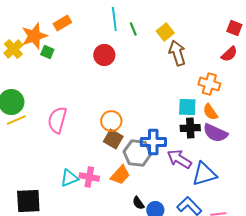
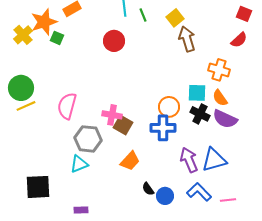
orange circle: (111, 121) -> (169, 107), moved
black cross: (190, 128) -> (200, 114), turned 30
gray hexagon: (137, 153) -> (88, 139), moved
purple arrow: (179, 159) -> (189, 160), moved, turned 35
pink cross: (89, 177) -> (112, 115), moved

